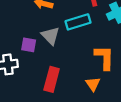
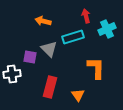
orange triangle: (93, 84) -> (78, 95), moved

